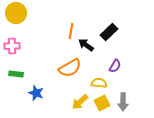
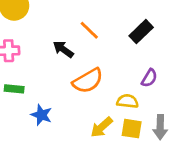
orange line: (71, 31) -> (89, 30), turned -56
black arrow: (86, 45) -> (63, 49), moved
yellow square: (102, 103) -> (132, 129), turned 35

